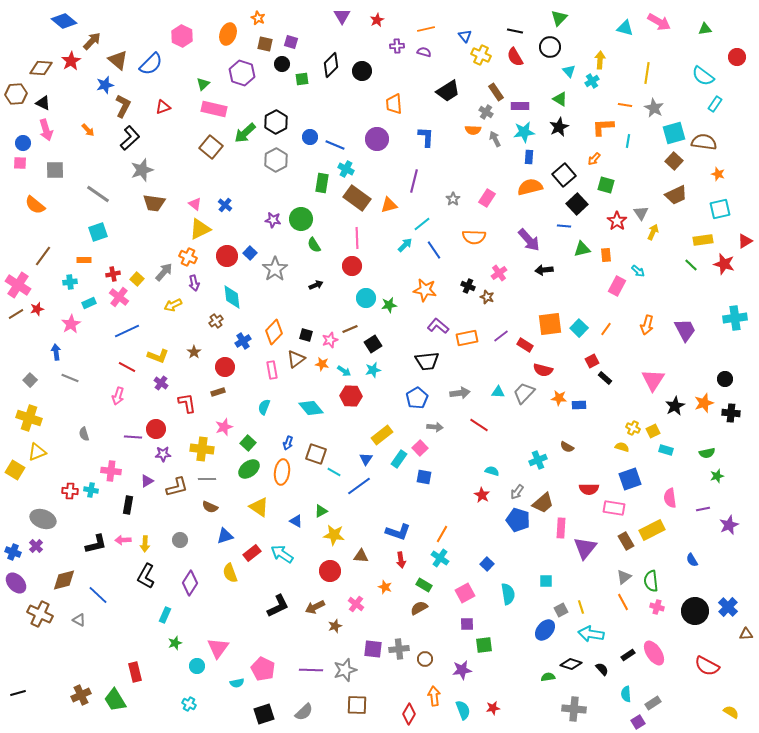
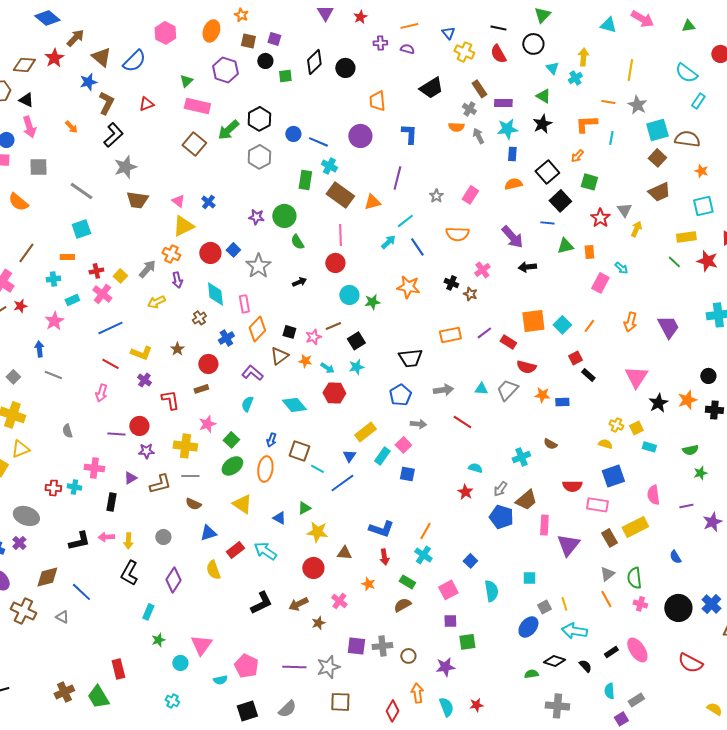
orange semicircle: (530, 187) -> (513, 184), size x0.7
purple L-shape: (438, 326) -> (252, 373), moved
pink rectangle: (272, 370) -> (244, 304), moved

